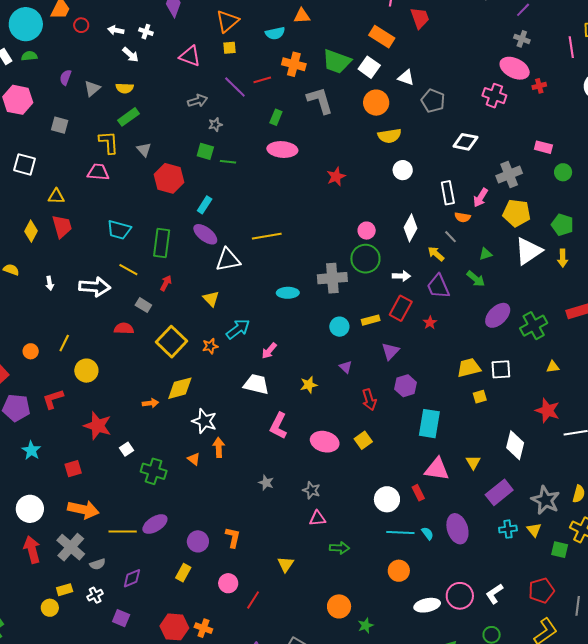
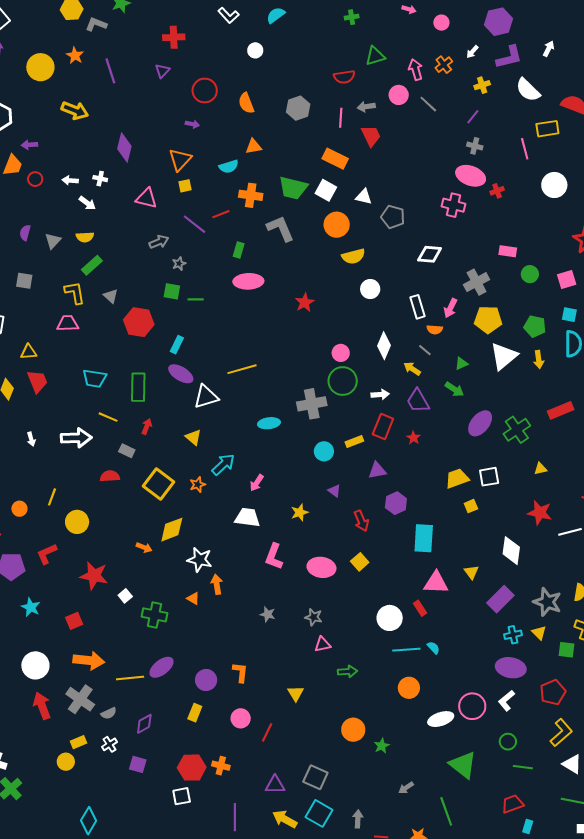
purple triangle: (390, 351) -> (377, 470), turned 42
orange arrow: (150, 403) -> (144, 548), turned 35
purple ellipse: (457, 529) -> (511, 668), moved, turned -56

